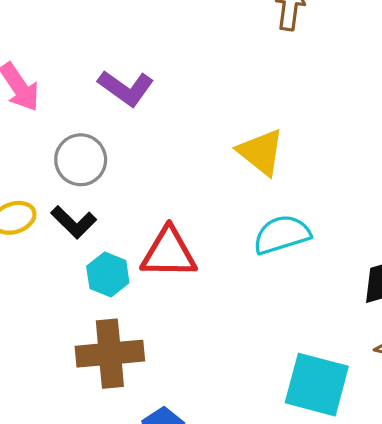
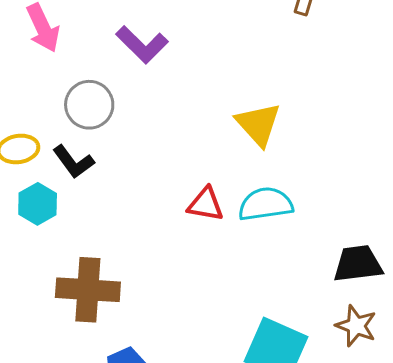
red triangle: (169, 253) -> (206, 204), moved, size x0.7
cyan hexagon: (108, 275) -> (38, 204), moved

